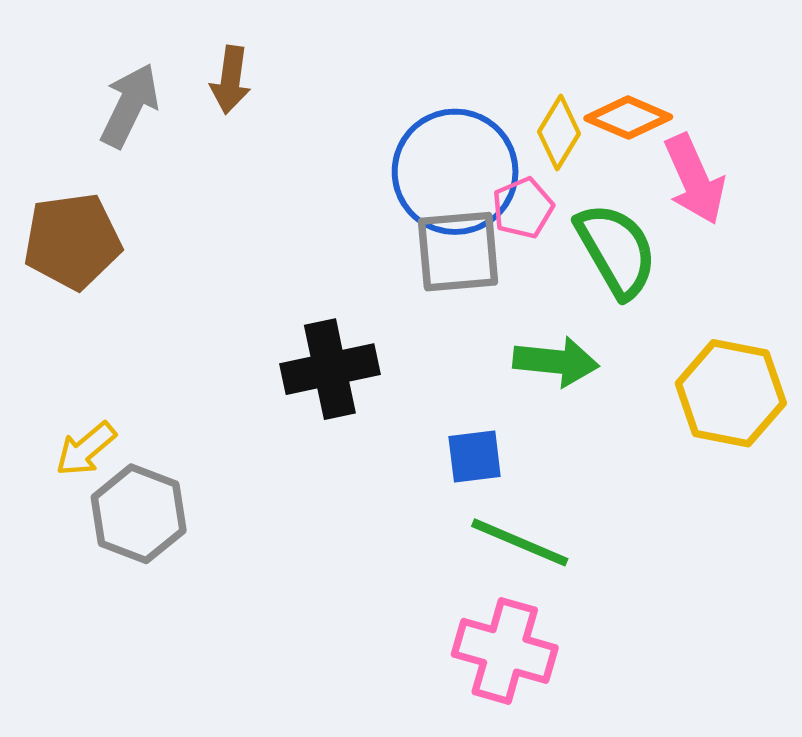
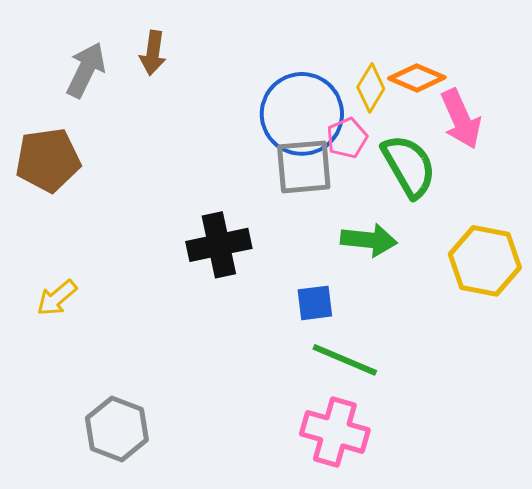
gray hexagon: (139, 514) -> (117, 429), moved

